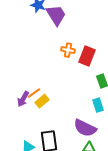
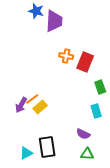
purple trapezoid: (56, 15) -> (54, 21), turned 35
purple semicircle: (85, 128) -> (83, 134), size x0.6

